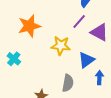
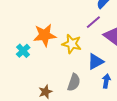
orange star: (29, 26) -> (45, 35), moved

